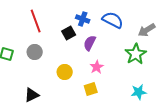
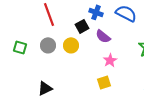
purple semicircle: (90, 43) -> (103, 36), turned -77
yellow circle: (65, 72) -> (71, 45), moved

